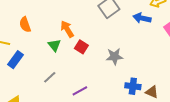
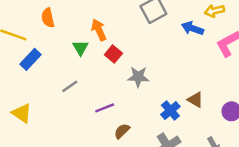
gray star: (114, 56) -> (138, 77), moved
blue cross: (133, 86) -> (170, 110), turned 35
brown triangle: (152, 92) -> (195, 100), moved

